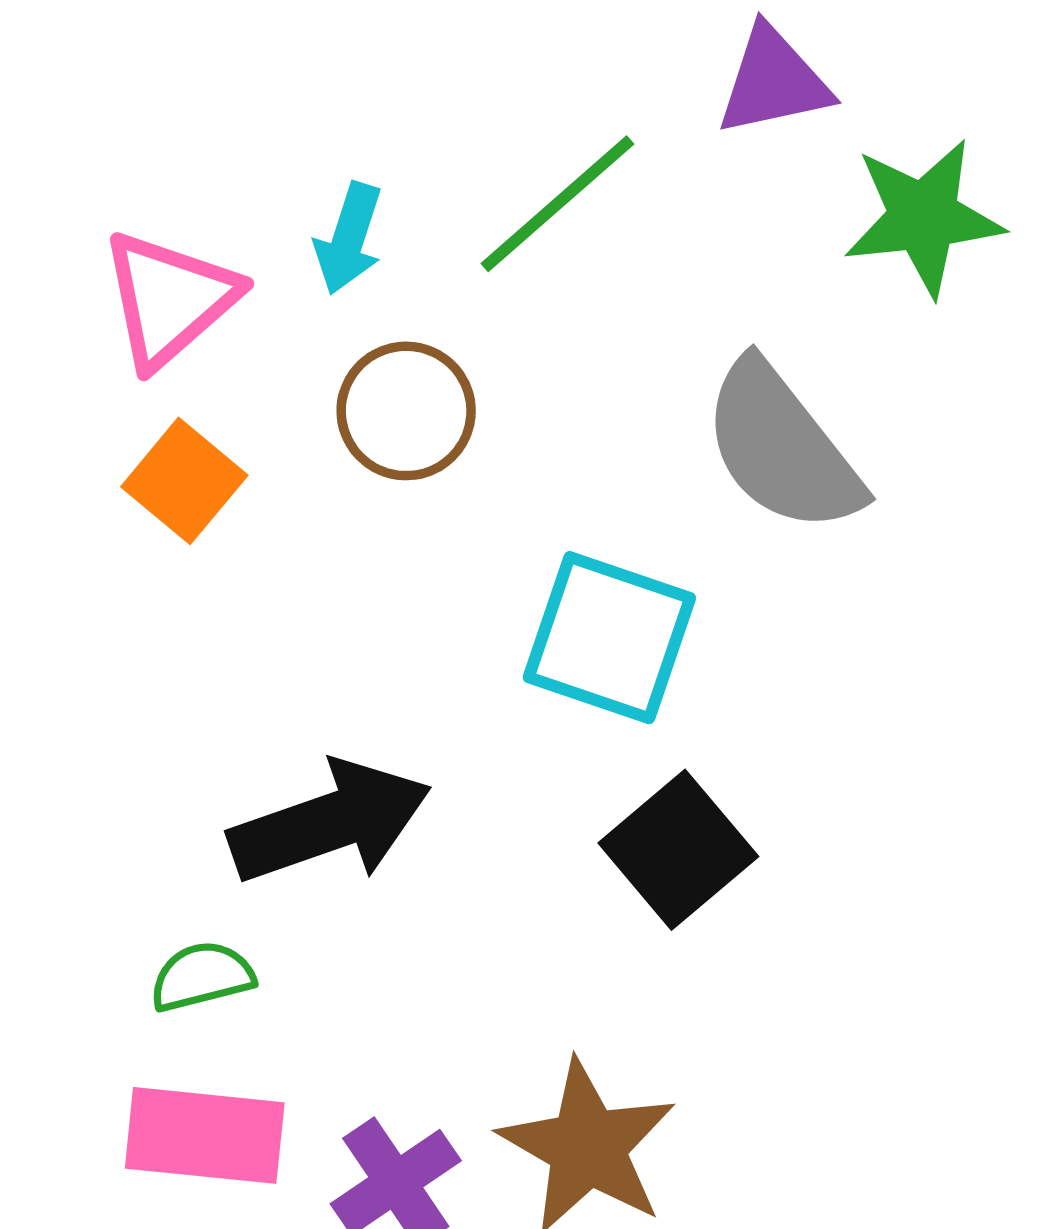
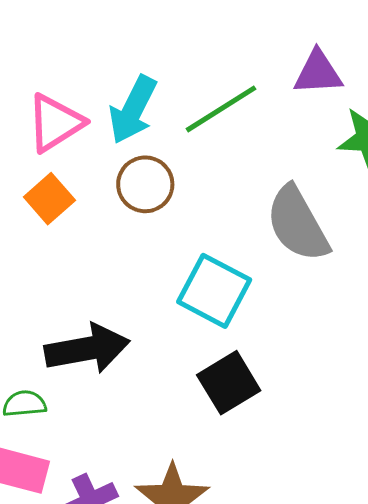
cyan arrow: (349, 238) -> (133, 110), size x1.5

